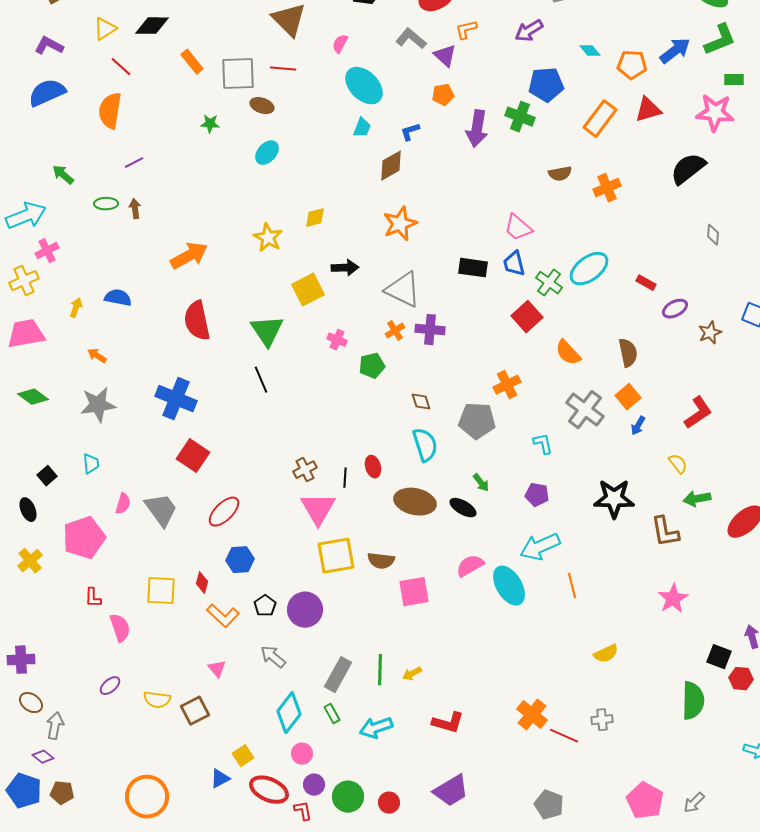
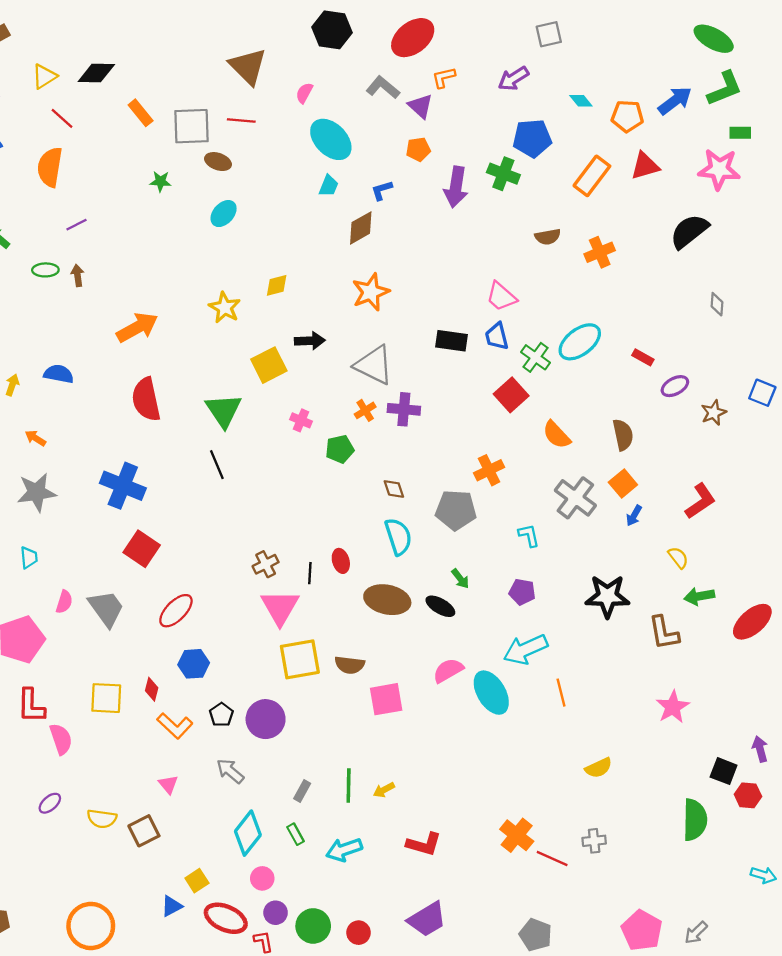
red L-shape: (93, 598) -> (31, 706), size x1.6
gray rectangle: (338, 675) -> (302, 791), size x0.6

